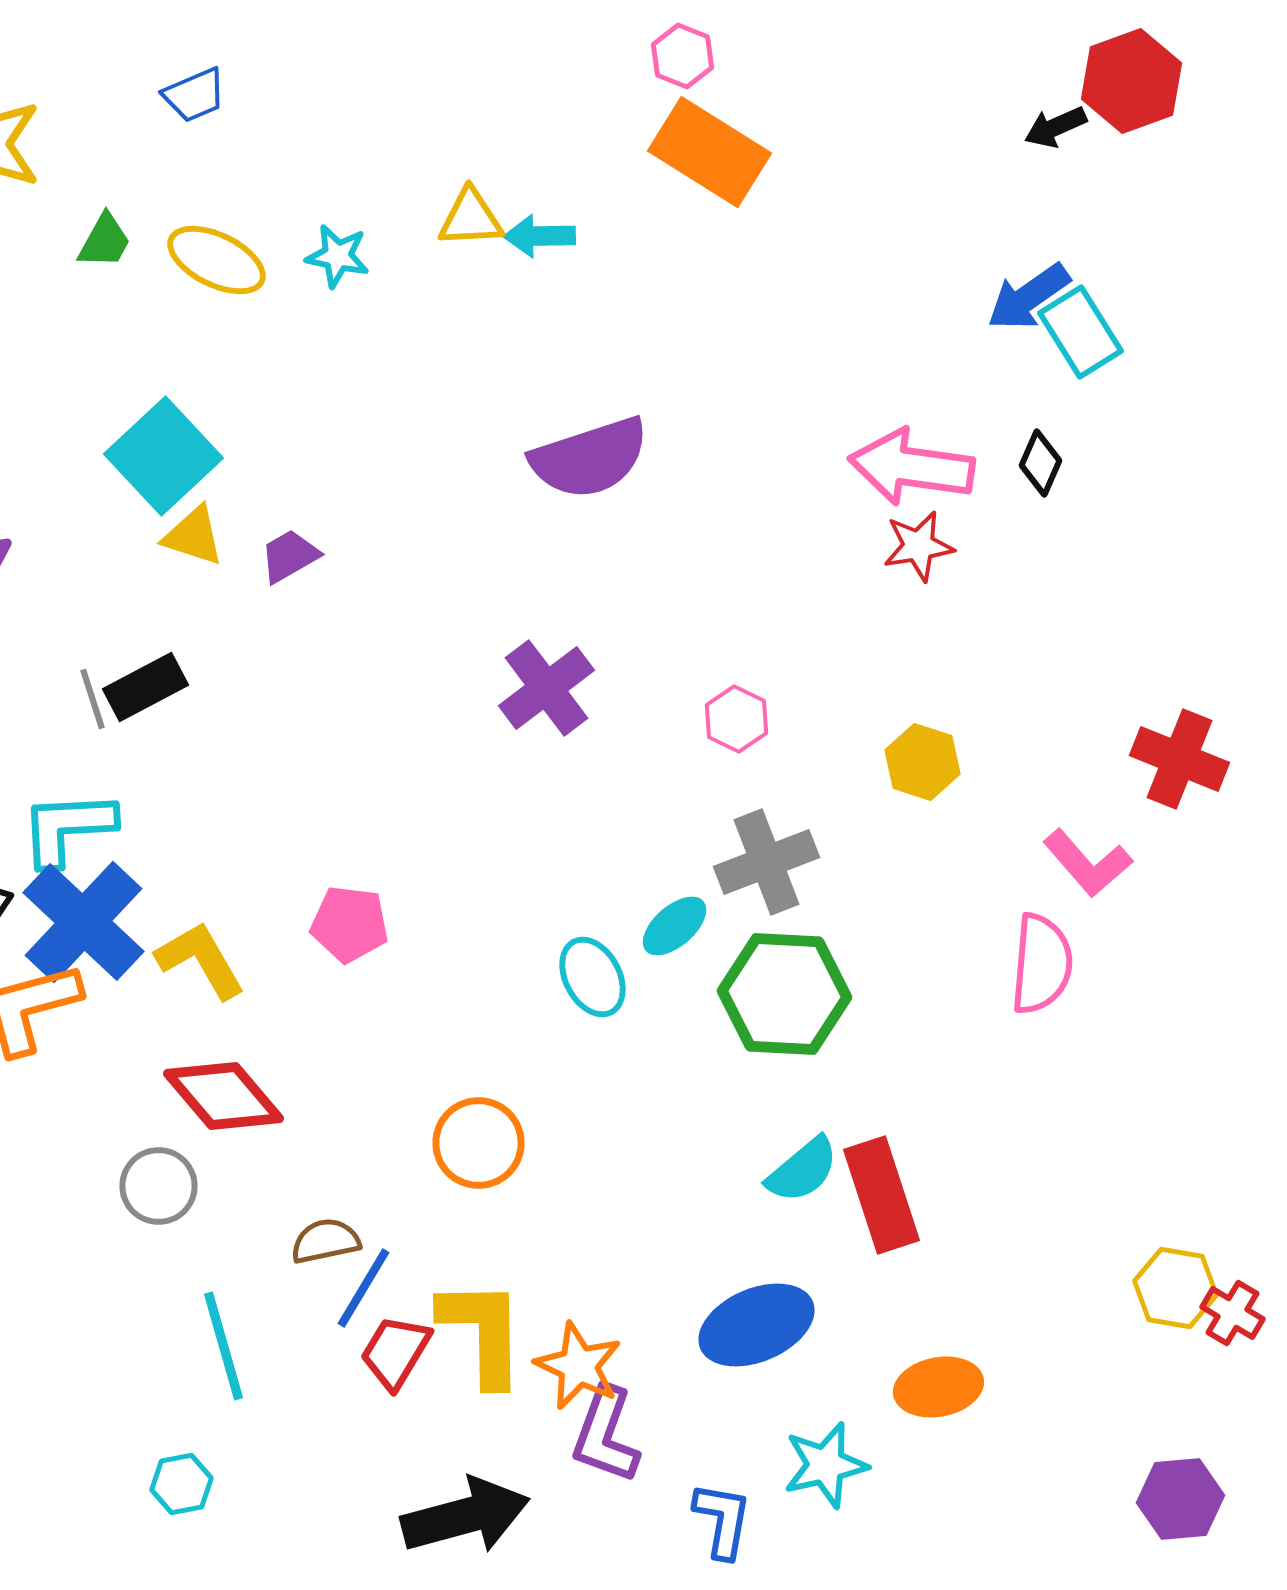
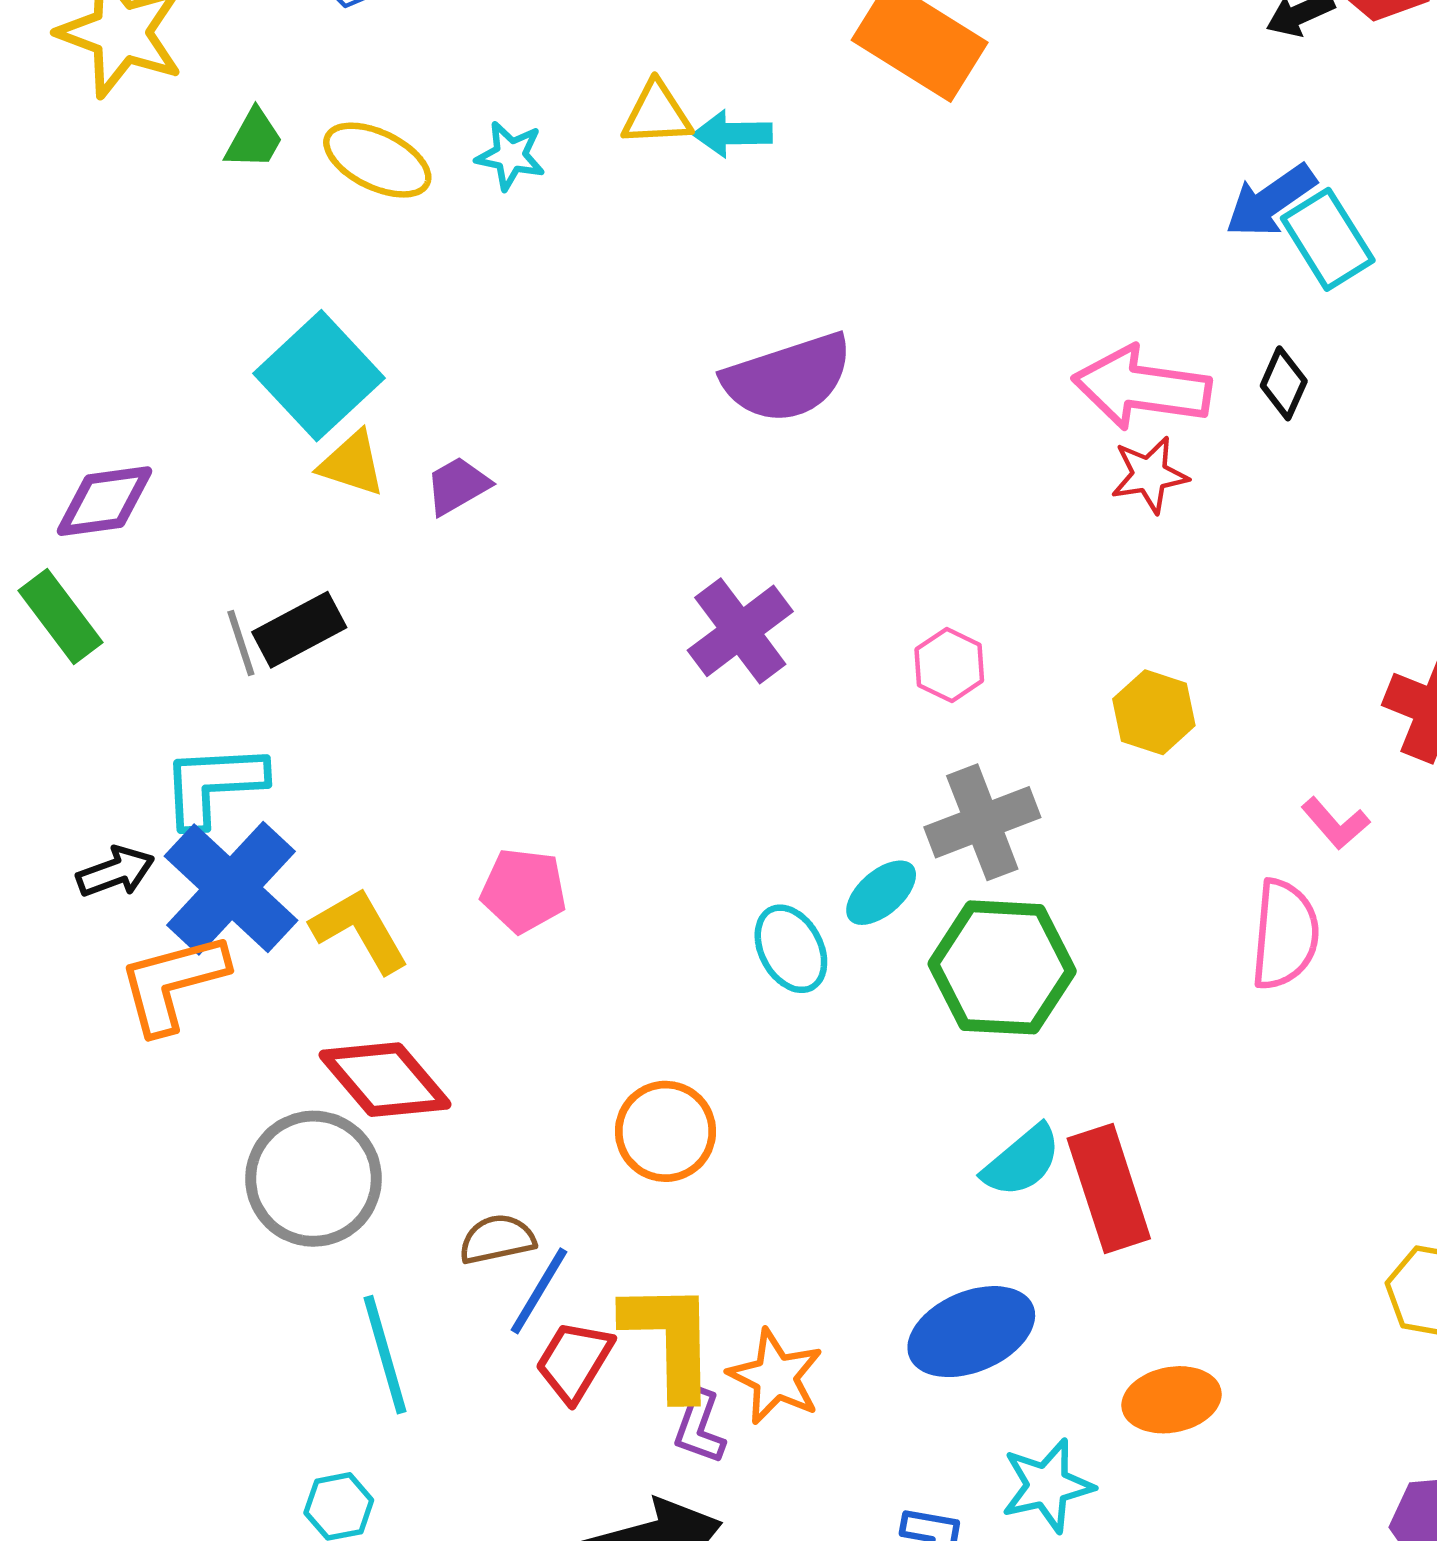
pink L-shape: (1088, 863) -> (1335, 823), size x0.7
gray circle: (158, 1186) -> (314, 1179), size x1.6
purple L-shape: (606, 1435) -> (700, 1427), moved, size x0.7

